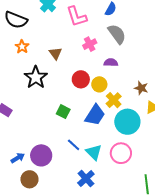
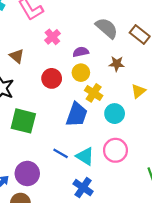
gray semicircle: (117, 34) -> (107, 28), moved
yellow circle: (99, 84) -> (81, 73), moved
brown star: (141, 88) -> (117, 64), moved
green square: (63, 112) -> (23, 121), moved, size x1.6
cyan circle: (127, 122) -> (115, 114), size x0.7

